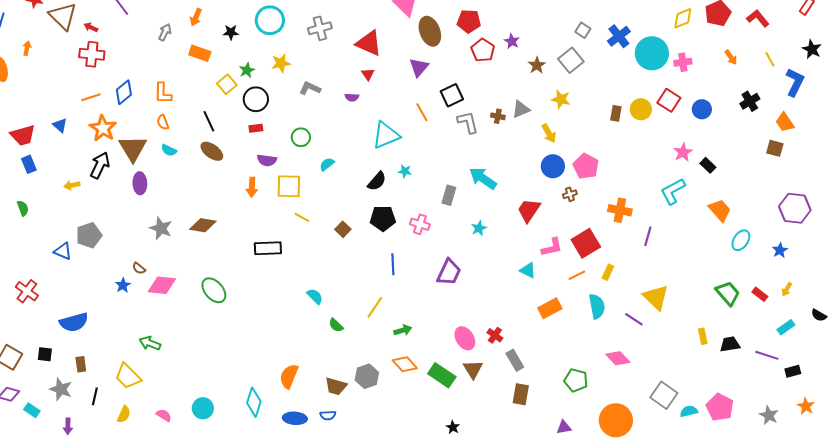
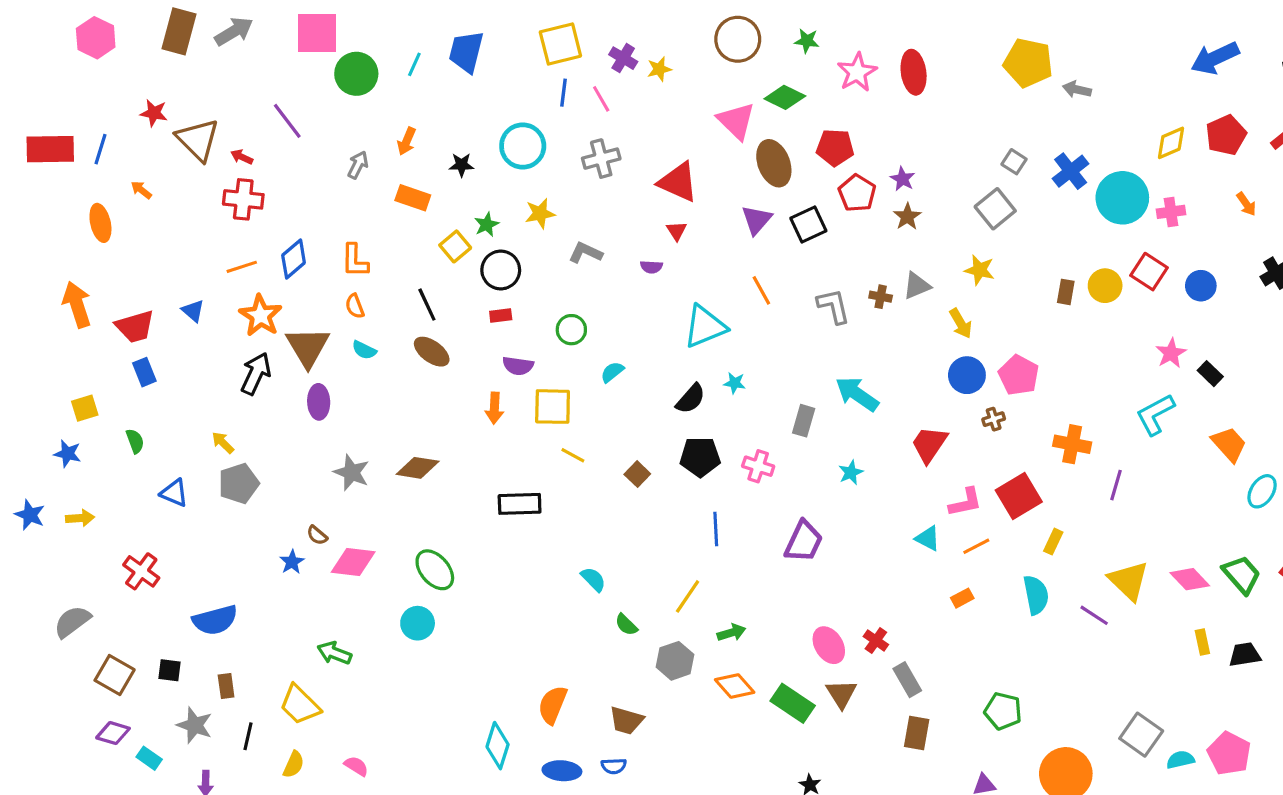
orange arrow: (27, 48) -> (141, 190), turned -64
brown star: (537, 65) -> (907, 217), moved
black square: (452, 95) -> (808, 224), moved
yellow arrow: (72, 185) -> (223, 443), moved, turned 56
blue triangle: (63, 251) -> (174, 493), moved
orange line: (577, 275) -> (976, 546), moved
orange rectangle: (550, 308) -> (962, 598), size x0.6
pink diamond: (618, 358) -> (1190, 579), moved
gray hexagon: (367, 376) -> (675, 661), moved
cyan circle: (203, 408) -> (418, 623), moved

